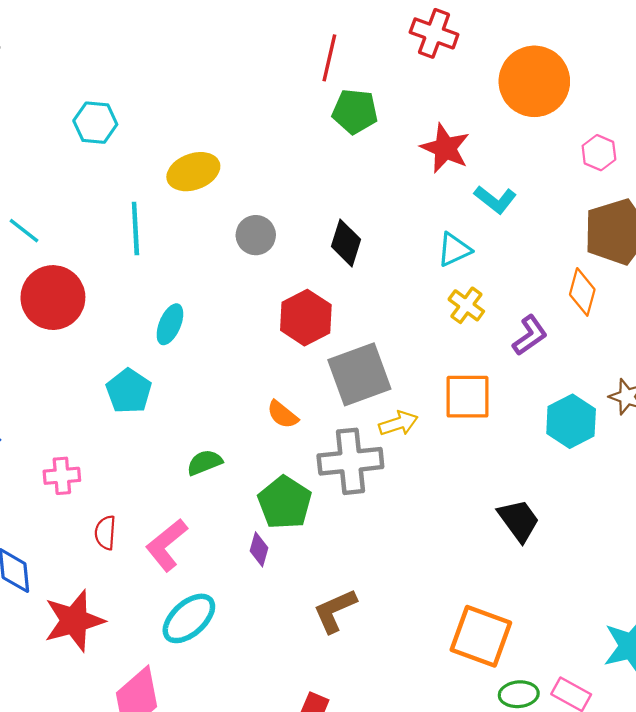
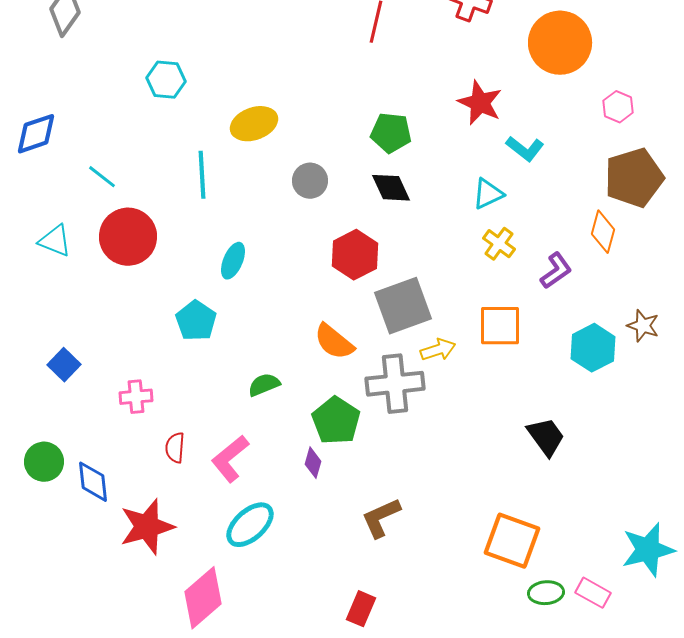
green pentagon: (355, 111) -> (391, 133), moved
black diamond: (346, 243) -> (391, 188), turned -42
orange semicircle: (282, 415) -> (334, 342), size x1.4

